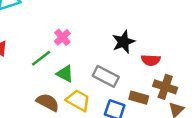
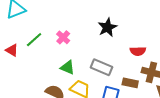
black star: (124, 42) -> (107, 27), moved
green line: (41, 58) -> (34, 40), moved

